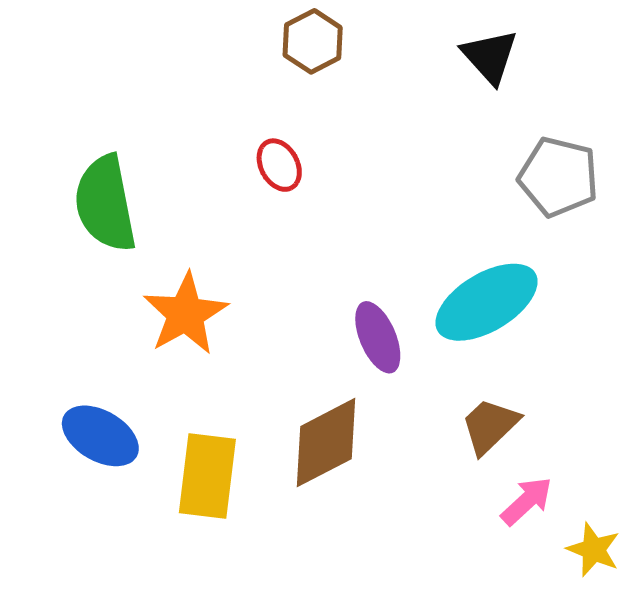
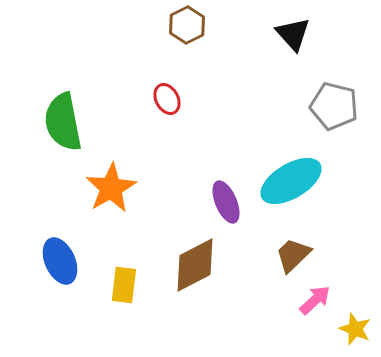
blue ellipse: (100, 436) -> (60, 261), turned 36
yellow rectangle: (207, 476) -> (124, 285), size x0.7

